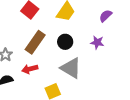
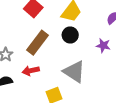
black circle: (65, 42) -> (70, 35), moved

